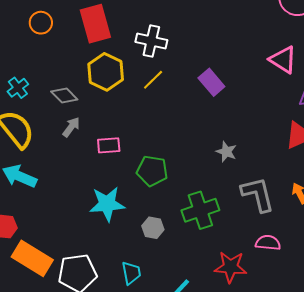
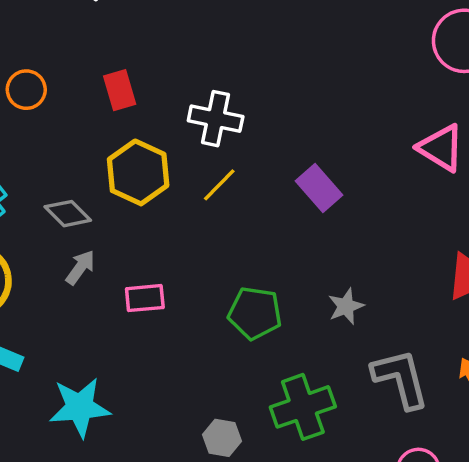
red rectangle: (95, 24) -> (120, 90), size x0.6
gray star: (226, 152) -> (346, 306), turned 30
green pentagon: (152, 171) -> (255, 313), moved
cyan star: (107, 204) -> (80, 407), moved

